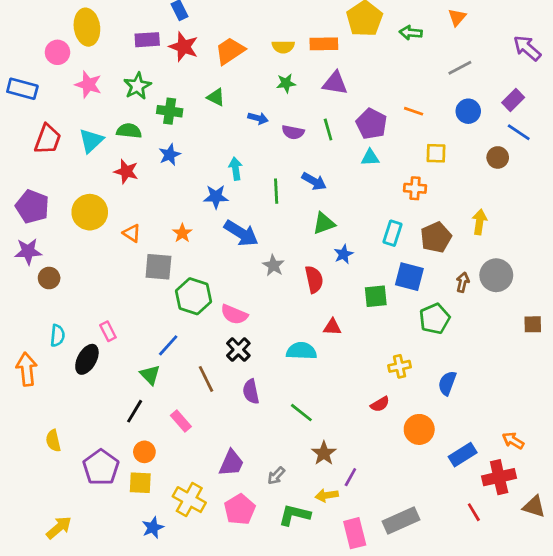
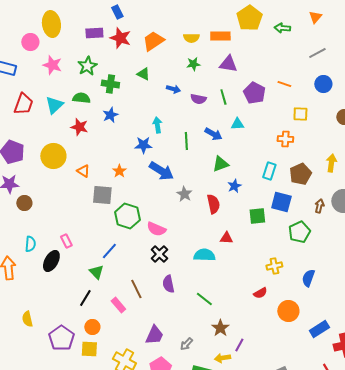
cyan triangle: (370, 157) -> (237, 124), moved
brown line: (206, 379) -> (136, 289), moved

